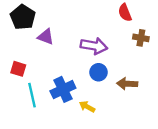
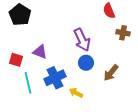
purple triangle: (46, 37) -> (40, 52), moved
purple arrow: (94, 46) -> (82, 40), turned 55
brown arrow: (127, 84) -> (111, 73), turned -54

